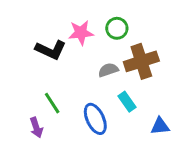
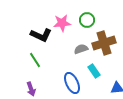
green line: (52, 103) -> (35, 60), moved

